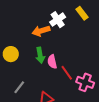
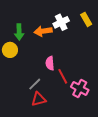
green arrow: (40, 55) -> (19, 32), moved
gray line: (19, 87) -> (35, 84), moved

